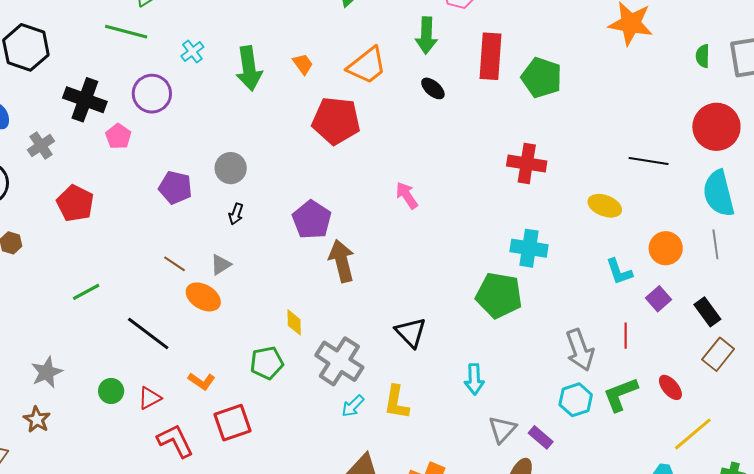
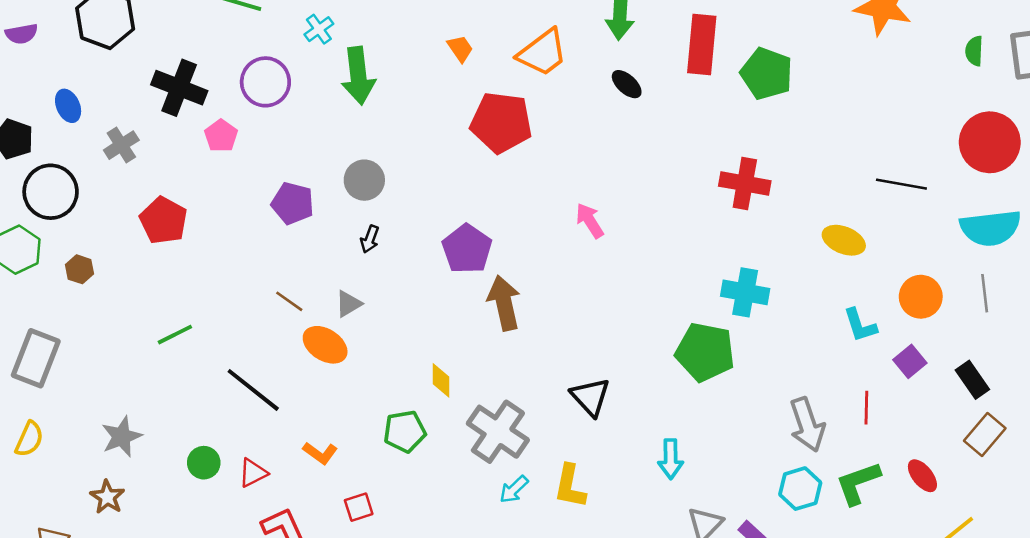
green arrow: (249, 68) -> (358, 76), moved
cyan semicircle: (719, 193) -> (990, 228), turned -84
red square: (232, 423) -> (359, 507), size x0.6

